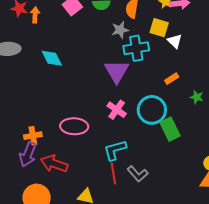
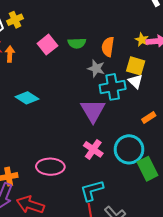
gray star: (120, 30) -> (96, 68), turned 30
white triangle: (175, 41) -> (135, 81), moved
cyan diamond: (52, 58) -> (27, 98), turned -30

